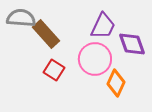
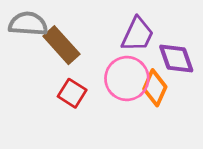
orange diamond: (116, 83) -> (155, 88), moved

